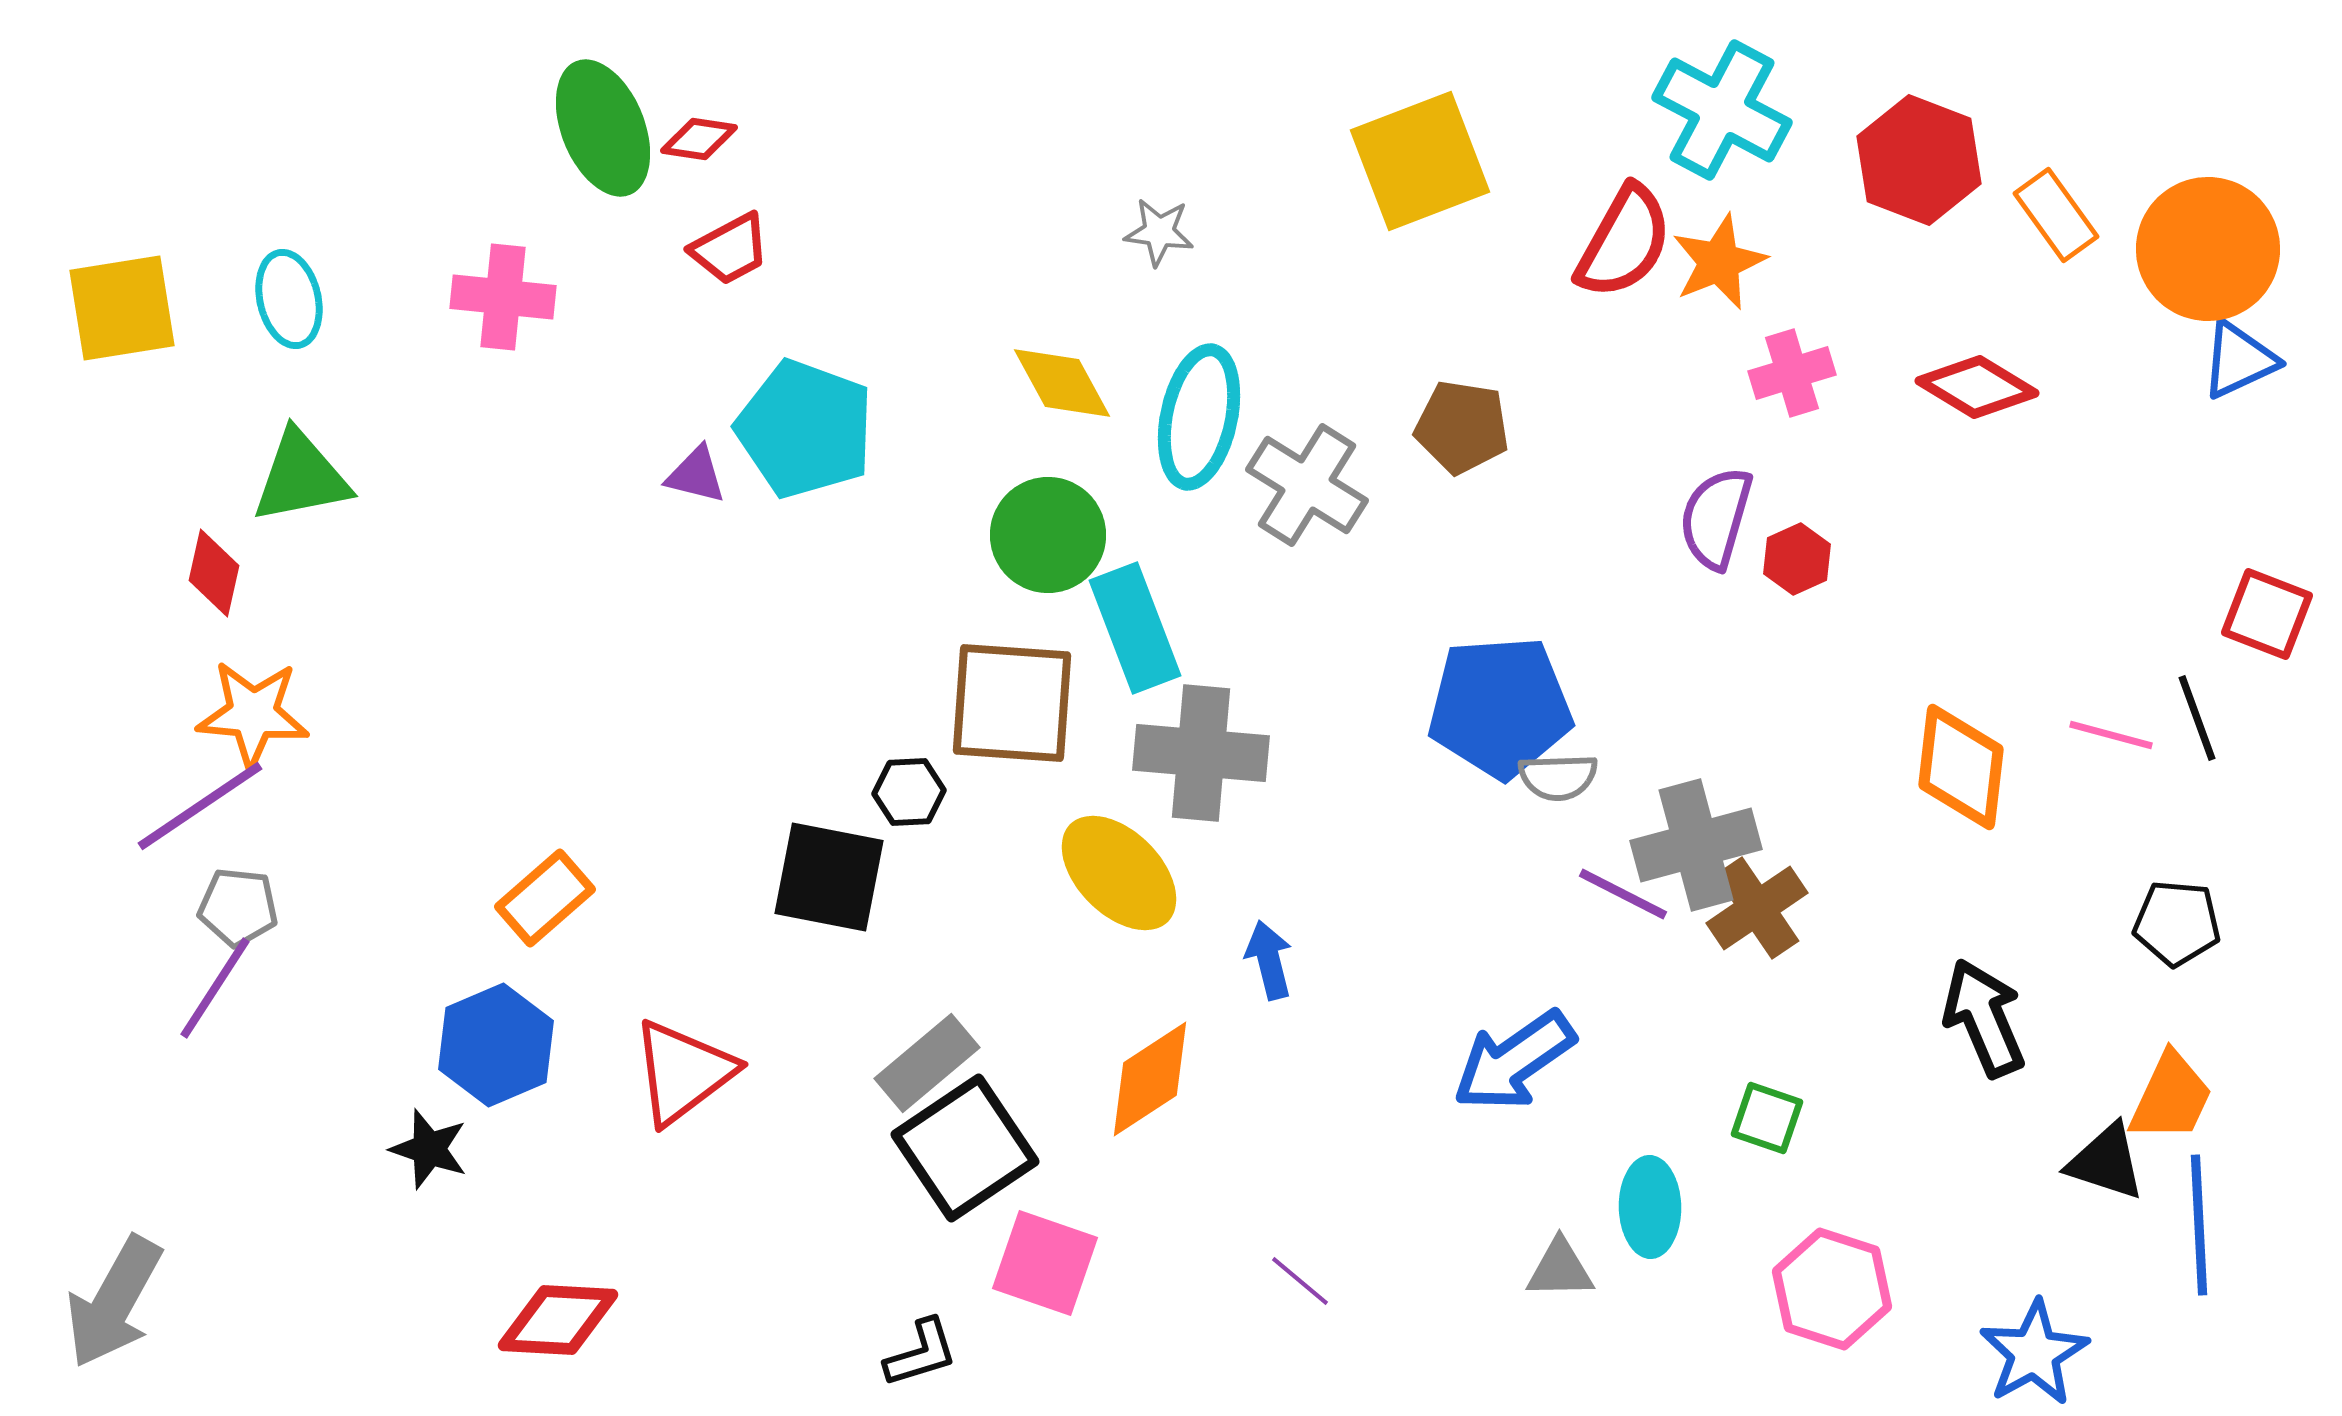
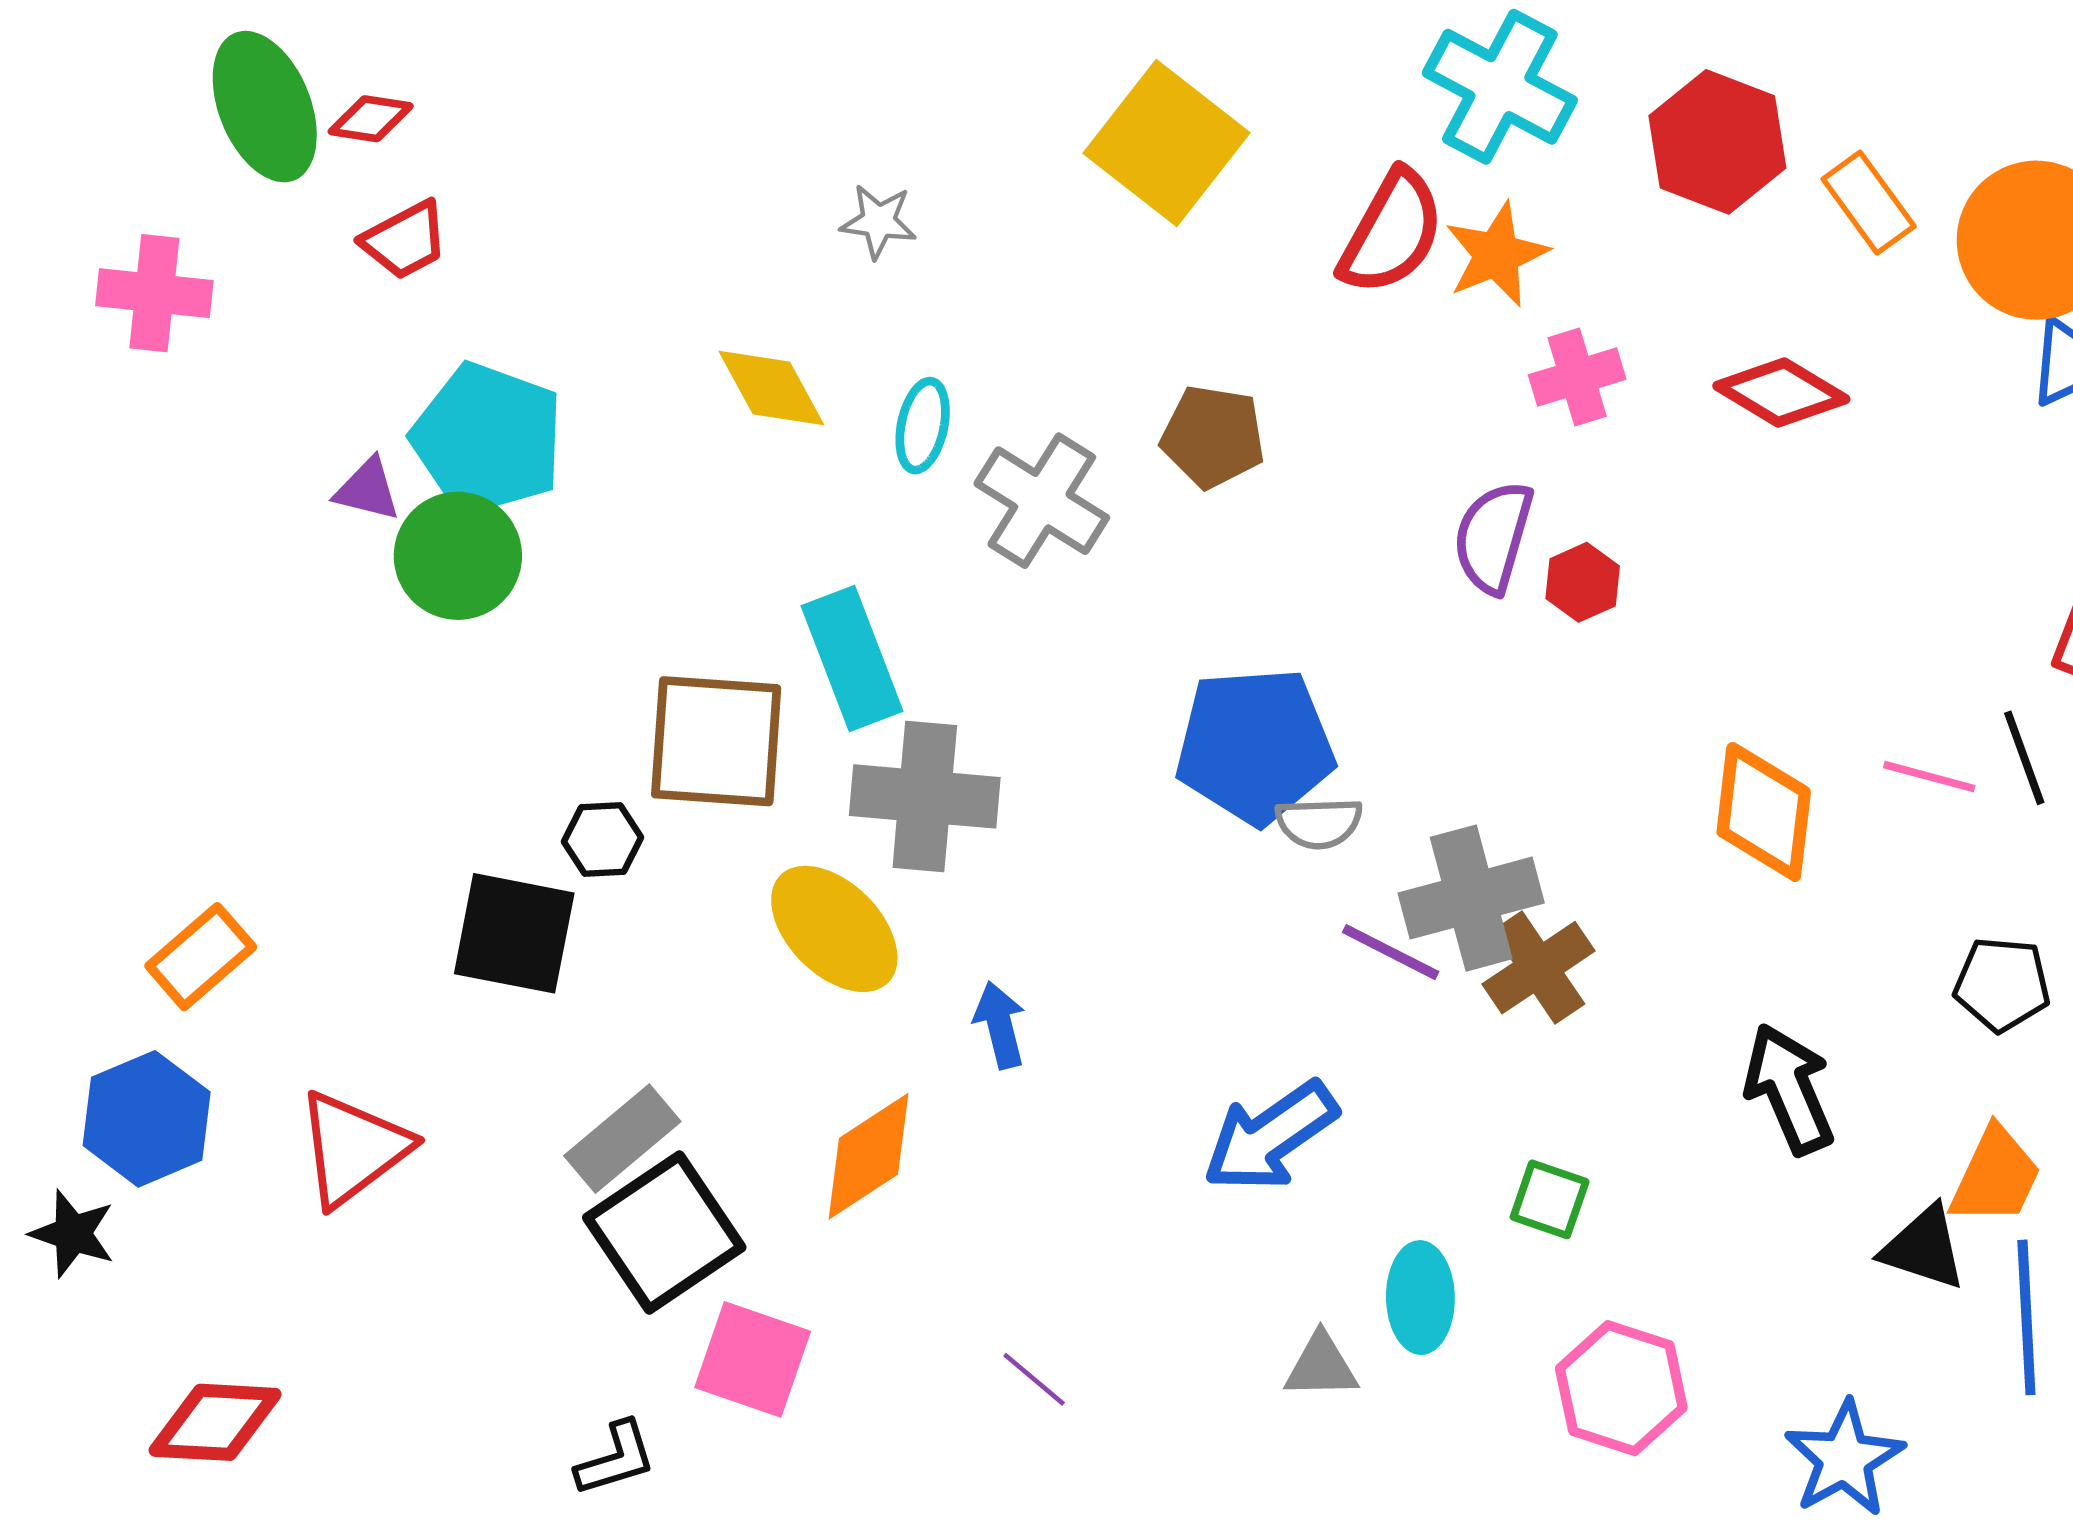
yellow square: (1420, 161) -> (1167, 143), turned -31
cyan ellipse: (1199, 417) -> (923, 426), size x0.6
green circle: (1048, 535) -> (458, 556), moved

